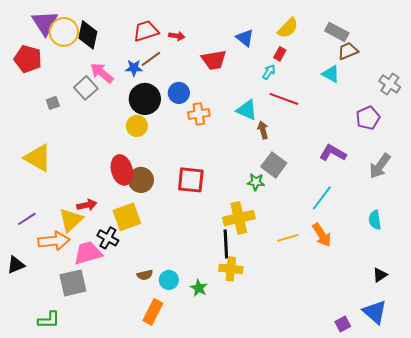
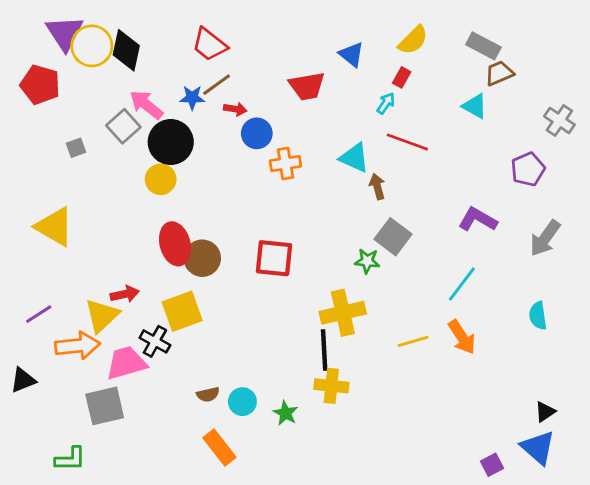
red trapezoid: (146, 31) -> (209, 44), turned -124
red arrow: (177, 36) -> (235, 109), moved
black circle: (145, 99) -> (171, 142), moved
yellow circle: (137, 126) -> (161, 179), moved
black triangle: (380, 275) -> (545, 412), moved
orange rectangle: (153, 312) -> (219, 448), turned -65

